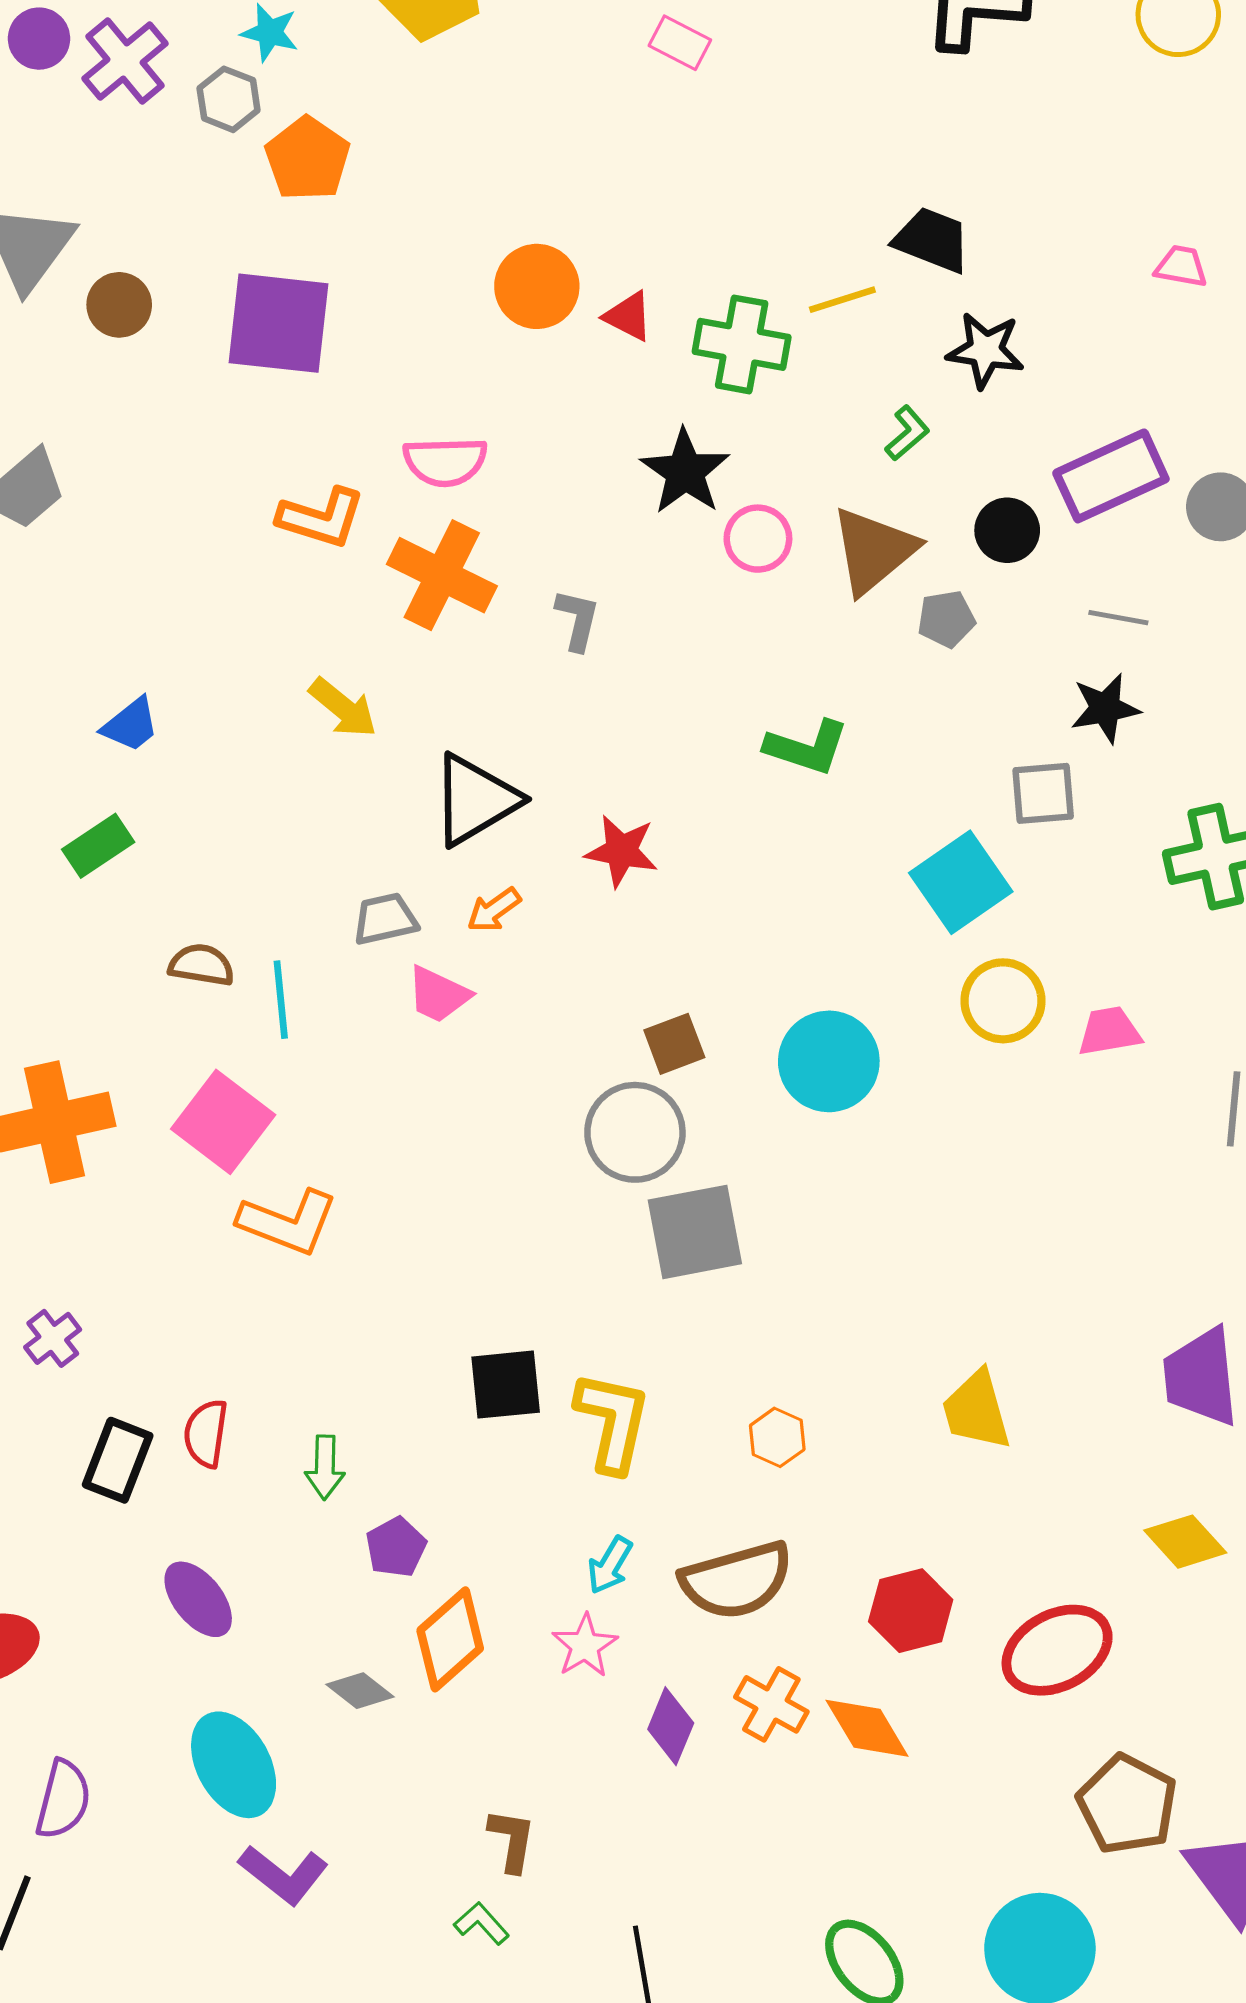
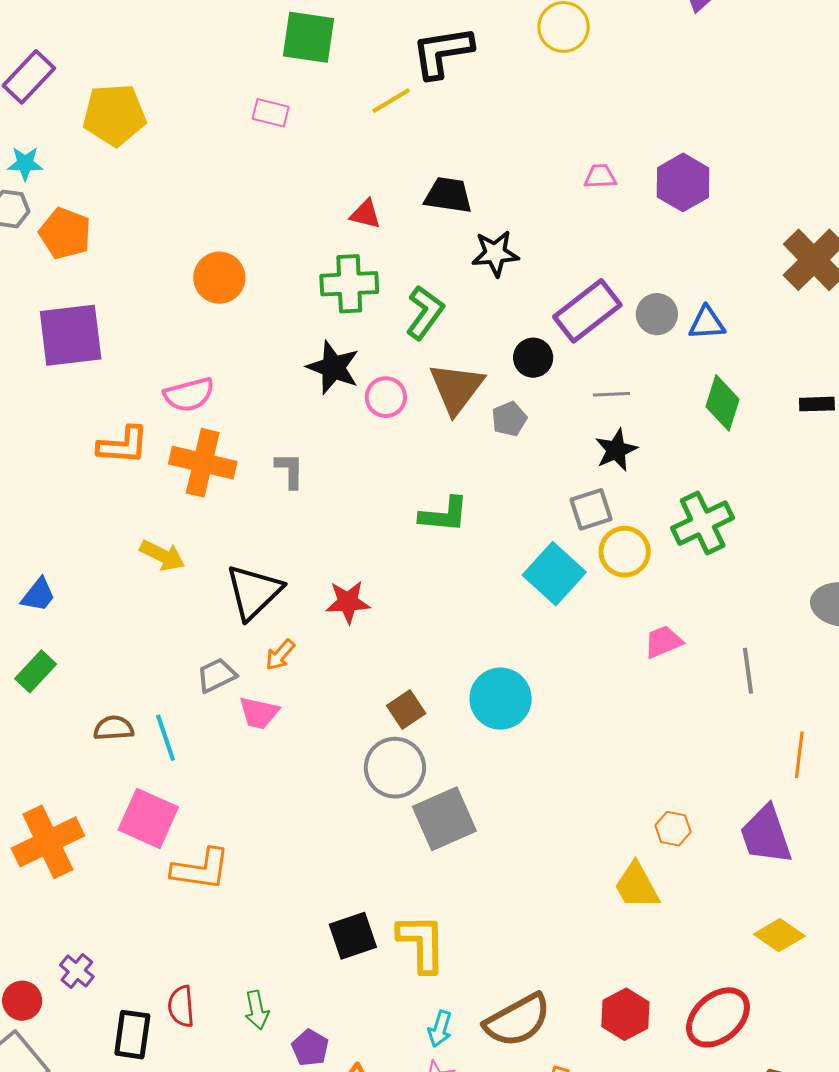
yellow line: (842, 300) -> (391, 101), moved
red triangle: (628, 316) -> (366, 214), moved
green L-shape: (907, 433) -> (425, 313), moved, size x1.6
yellow circle: (1003, 1001) -> (625, 552), moved
orange hexagon: (777, 1437) -> (673, 829), moved

